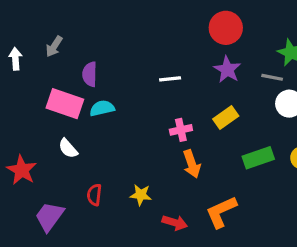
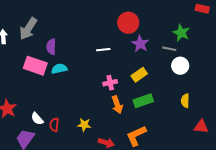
red circle: (226, 28) -> (128, 23), moved
gray arrow: (54, 46) -> (28, 29), size x1.6
white semicircle: (68, 148) -> (37, 119), moved
green rectangle: (258, 158) -> (143, 101), moved

